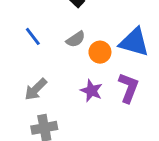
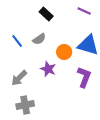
gray semicircle: (76, 39) -> (39, 39), moved
purple star: (91, 91) -> (48, 69), moved

